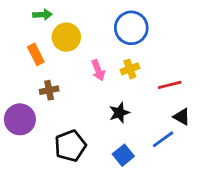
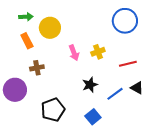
green arrow: (42, 15) -> (26, 17), moved
blue circle: (131, 28) -> (125, 21), moved
blue line: (163, 139) -> (115, 94), moved

